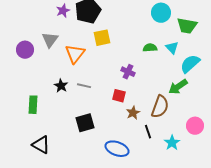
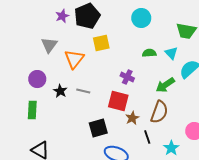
cyan circle: (161, 13) -> (141, 18), moved
purple circle: (25, 50) -> (37, 79), moved
green arrow: (178, 87) -> (165, 85), moved
red square: (119, 96) -> (118, 101), size x1.5
black square: (85, 123) -> (98, 128), moved

